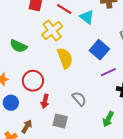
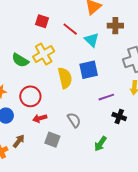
yellow cross: (52, 31) -> (44, 54), moved
blue square: (99, 50) -> (89, 70), moved, turned 30
red arrow: (45, 101) -> (40, 118), turned 56

